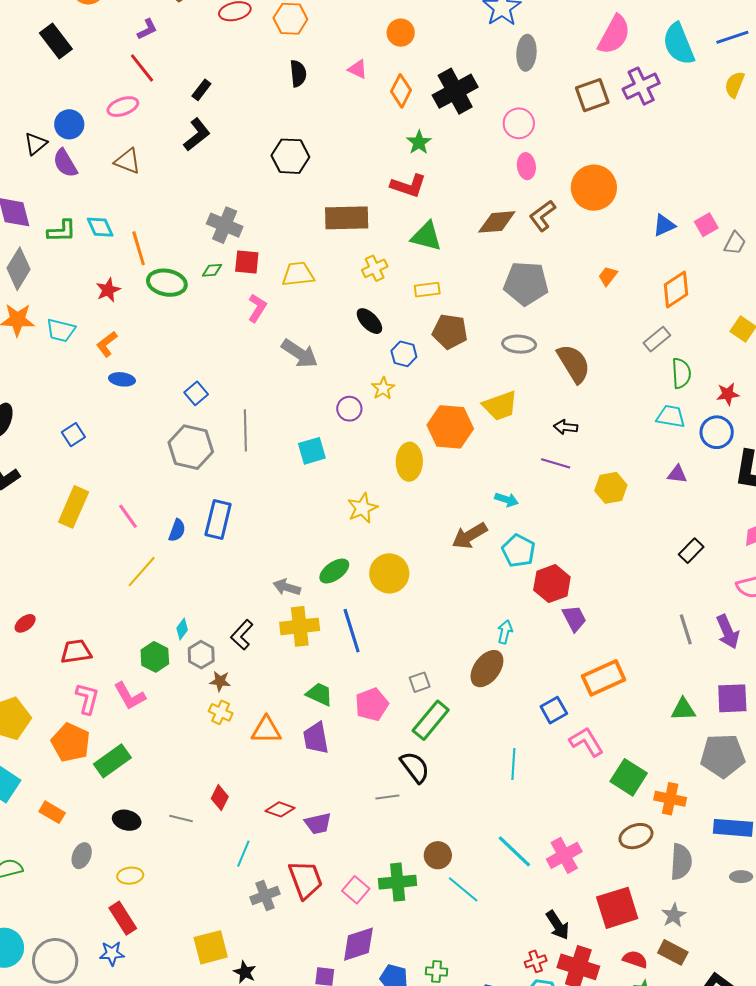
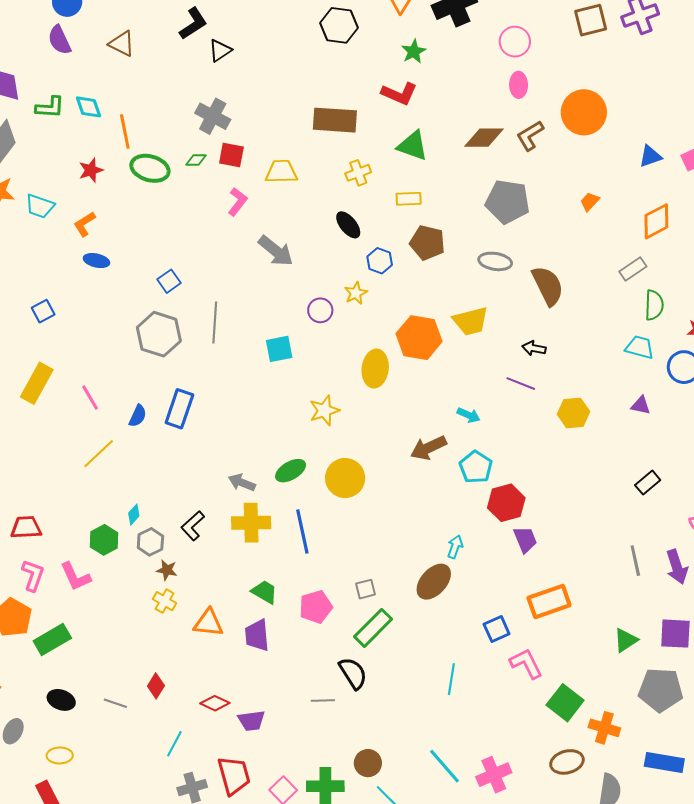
black triangle: (36, 144) -> (220, 51), moved
black hexagon: (290, 156) -> (339, 25), moved
green triangle: (683, 709) -> (626, 640), turned -36

